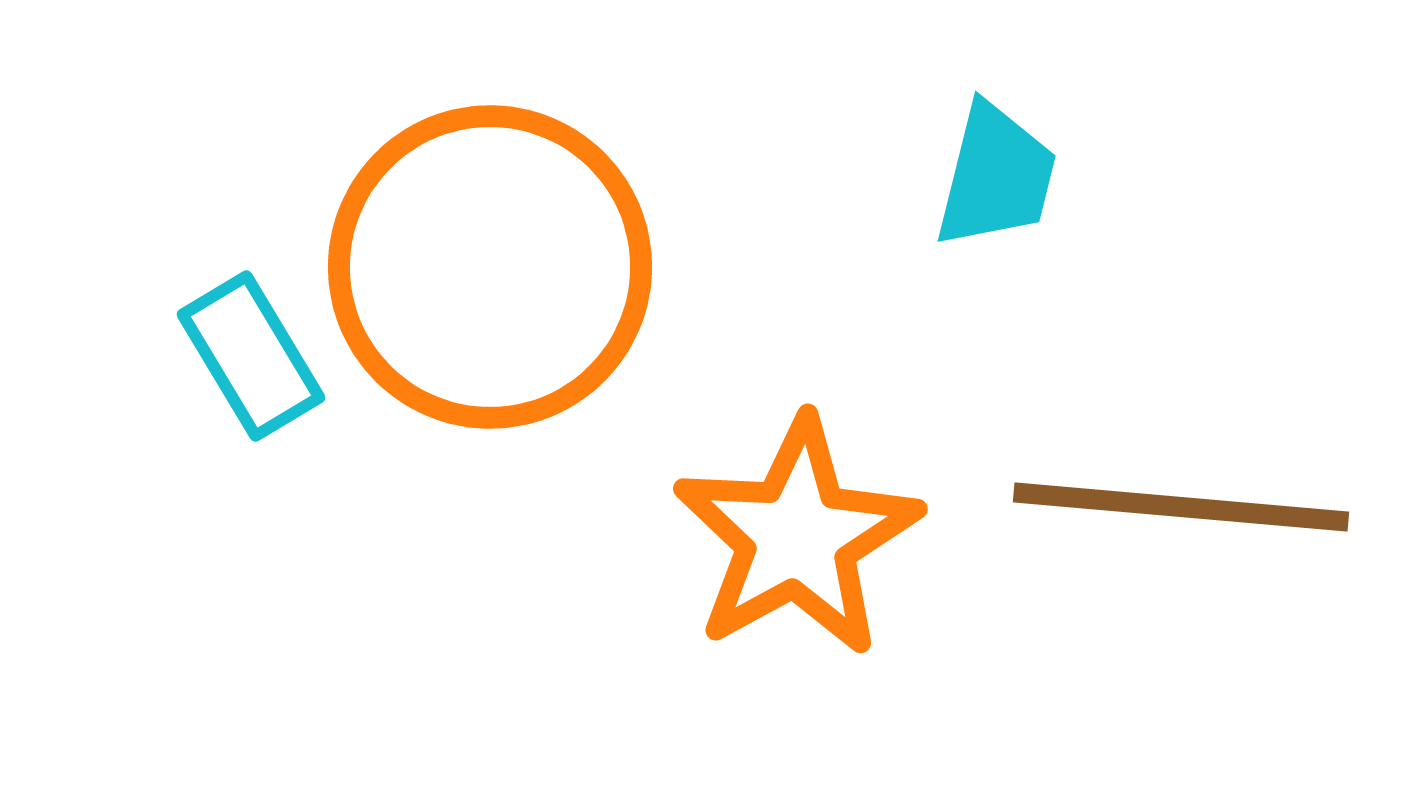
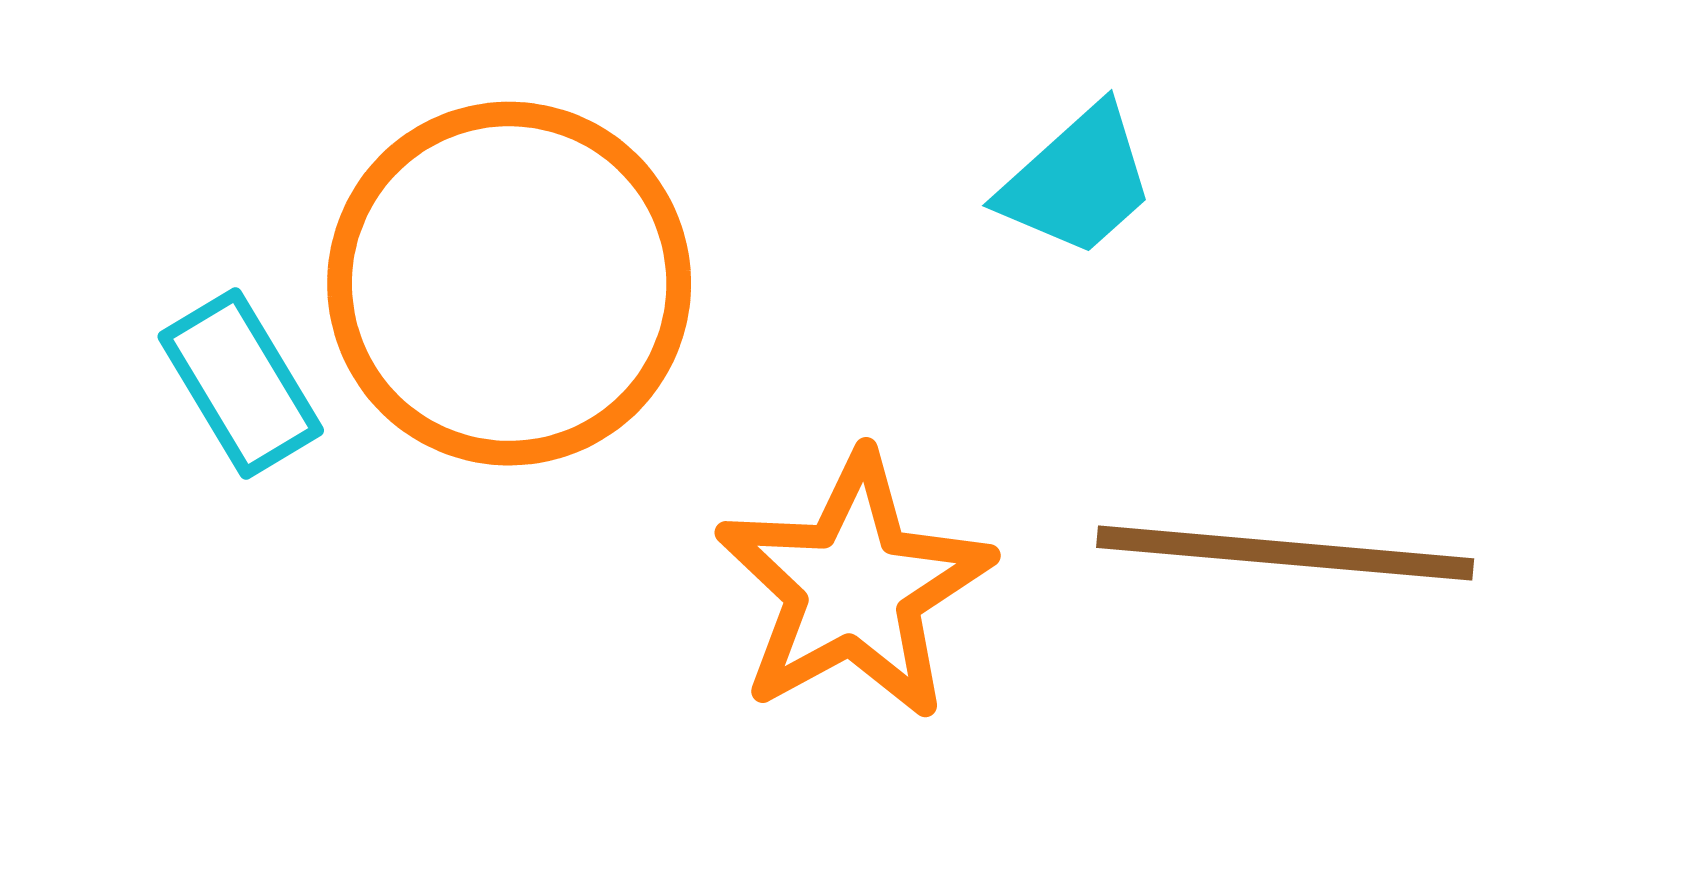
cyan trapezoid: (996, 176) -> (1077, 181), turned 34

